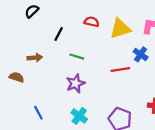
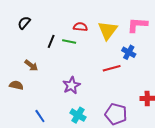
yellow triangle: (120, 29) -> (108, 30), turned -30
green line: (77, 57) -> (69, 41), moved
brown arrow: (35, 58) -> (31, 65), turned 48

